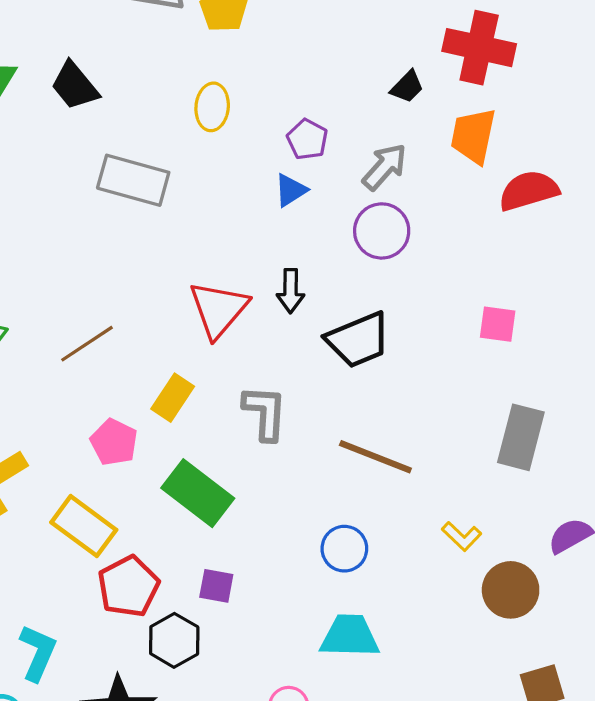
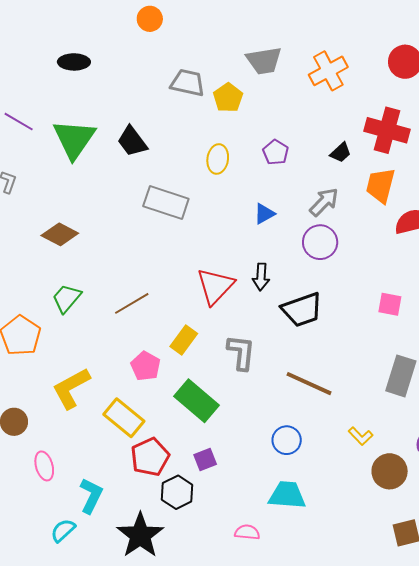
purple pentagon: (307, 139) -> (276, 152), moved
purple square: (216, 586) -> (205, 459), turned -35

